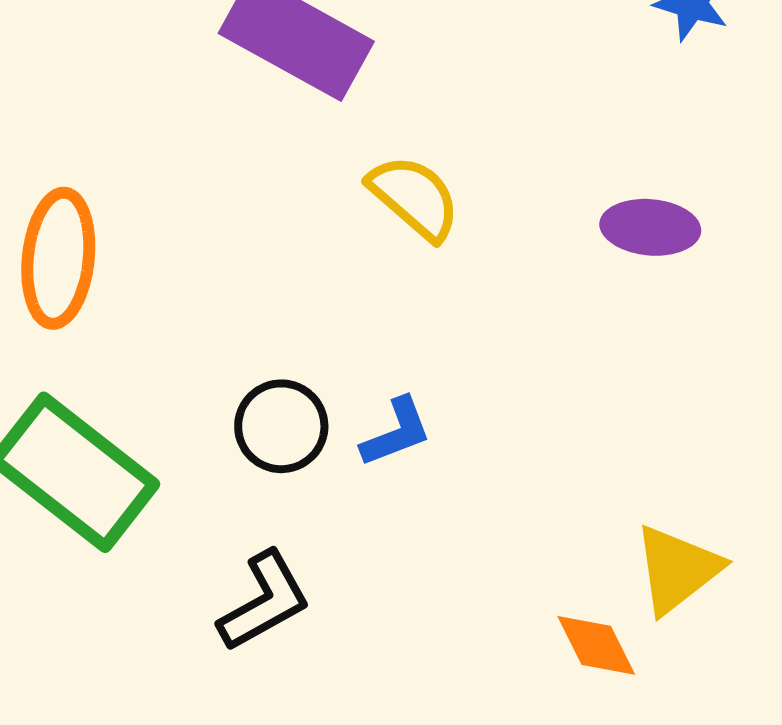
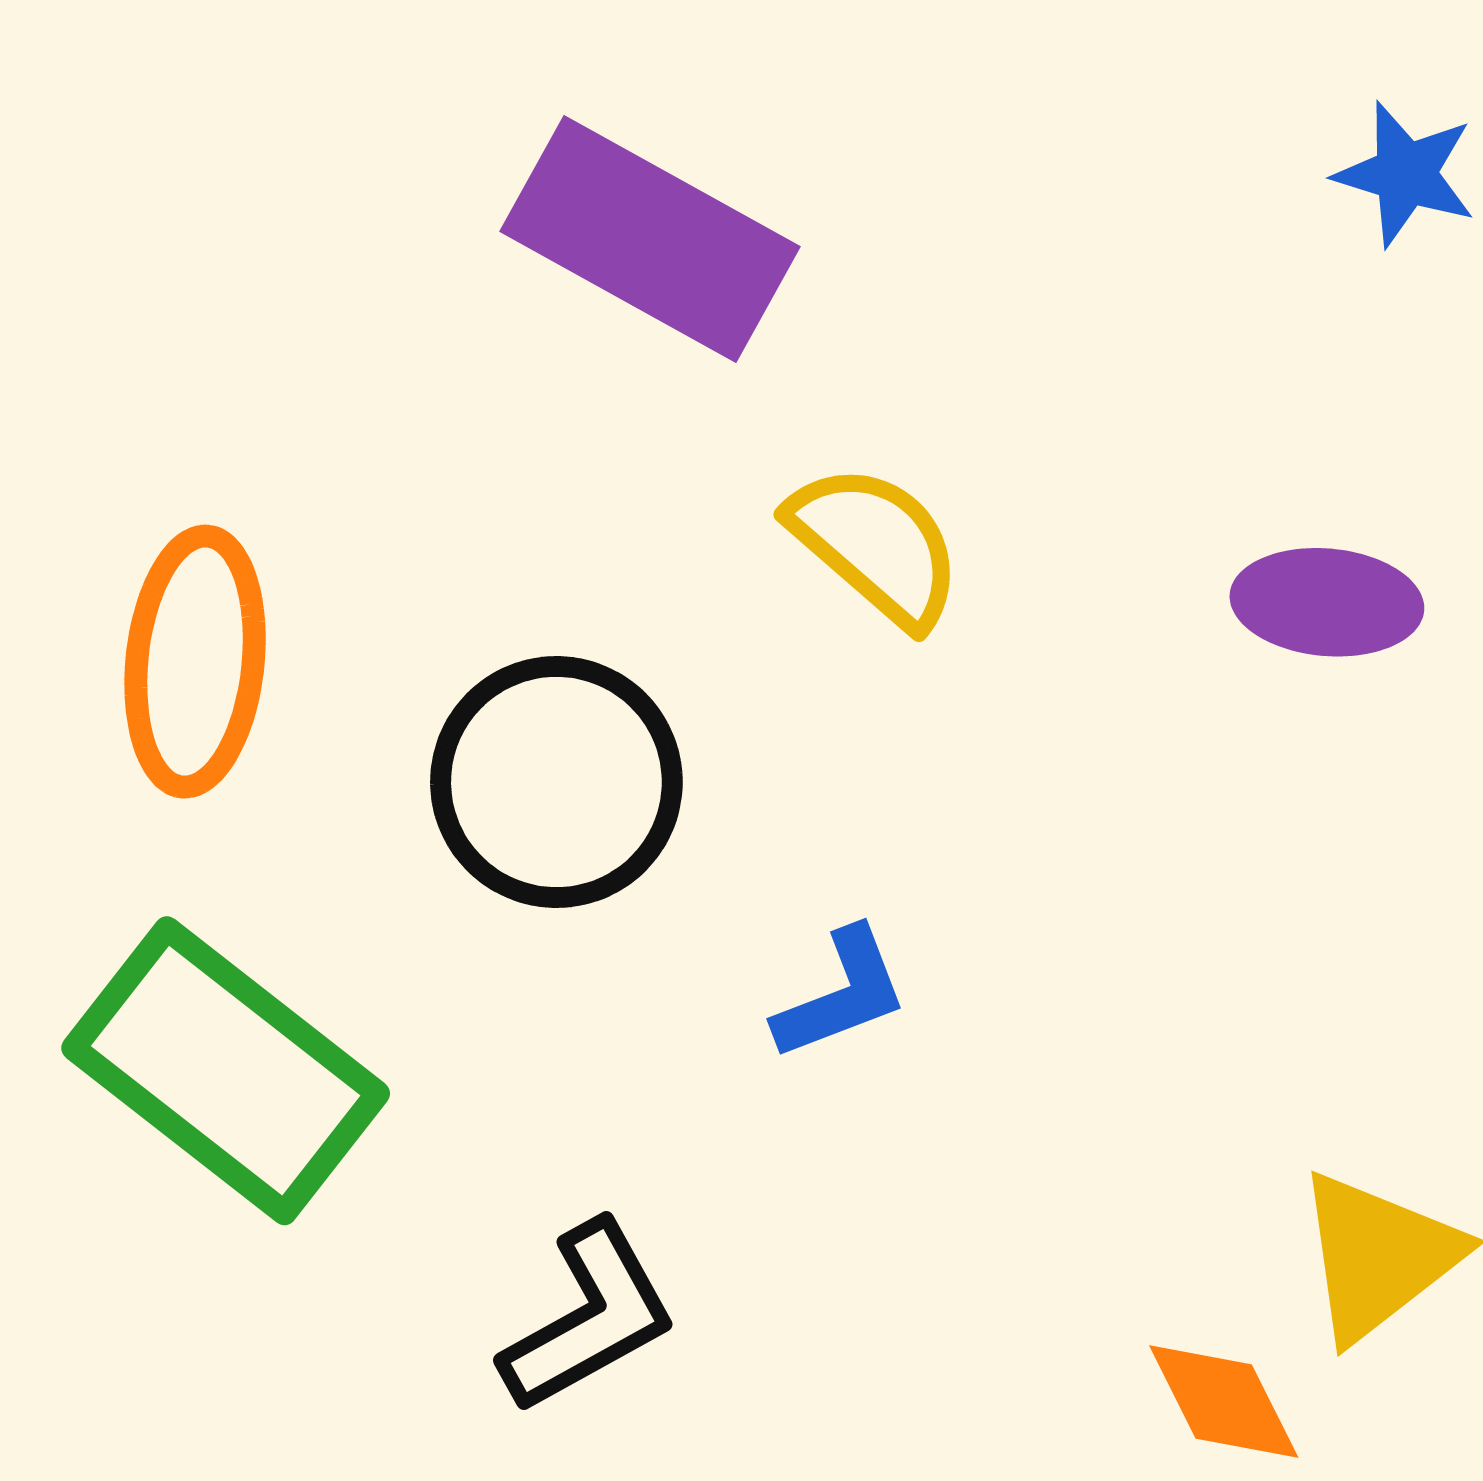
black circle: (281, 426) -> (556, 782), moved, size x1.4

